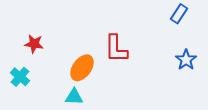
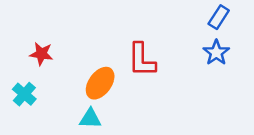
blue star: (186, 60) -> (216, 53), moved

